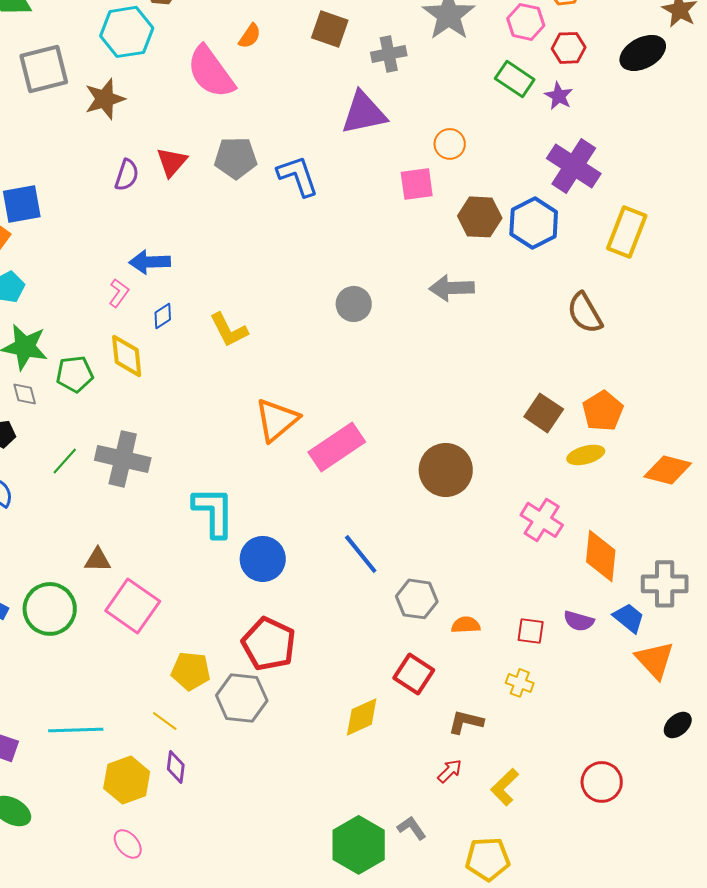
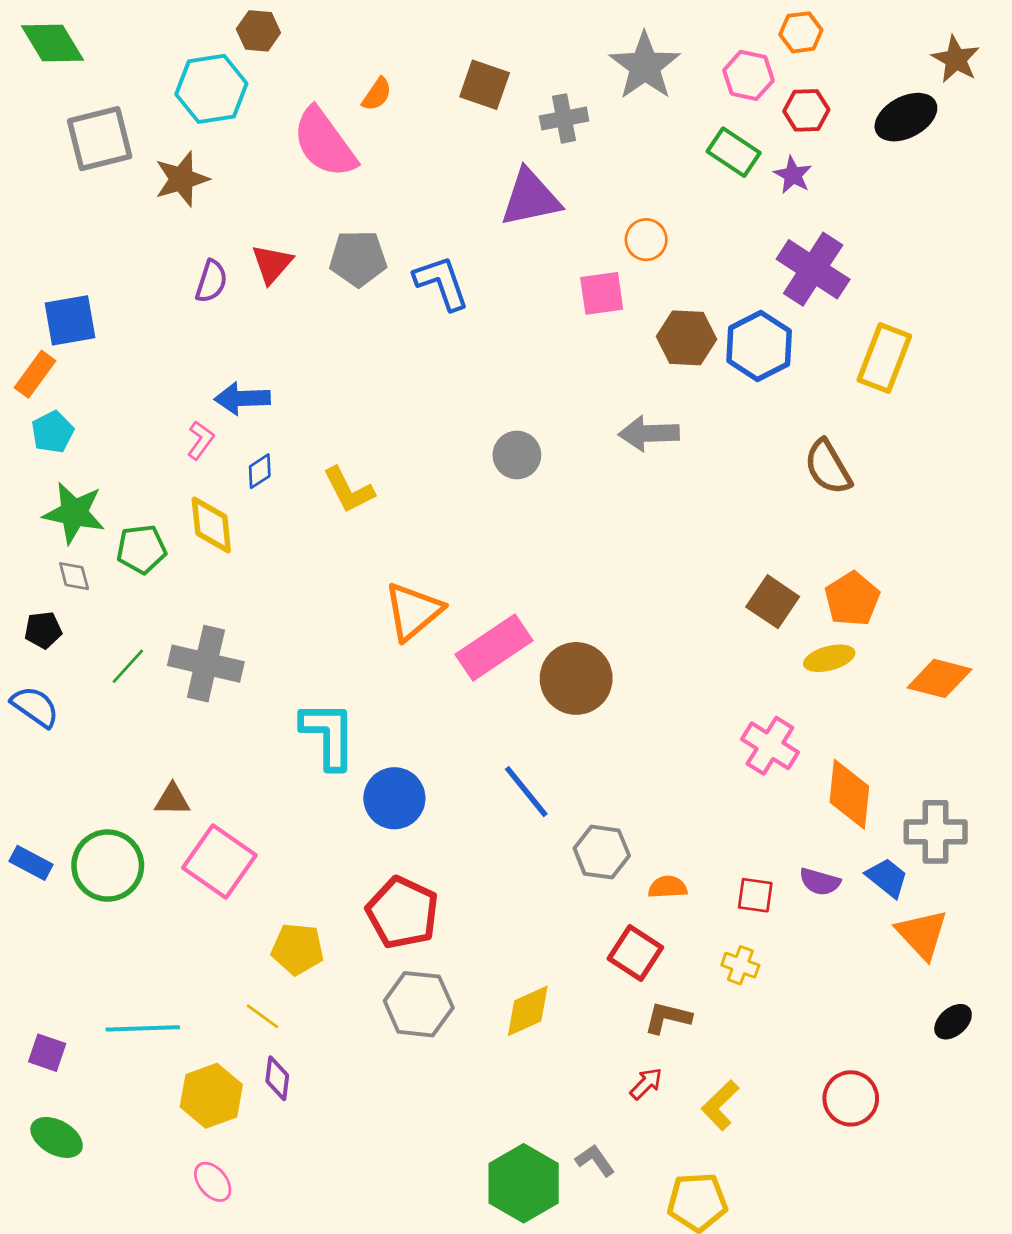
brown circle: (446, 470) -> (576, 678), moved
red square: (414, 674) -> (635, 953), moved
gray hexagon: (242, 698) -> (419, 1004), moved

